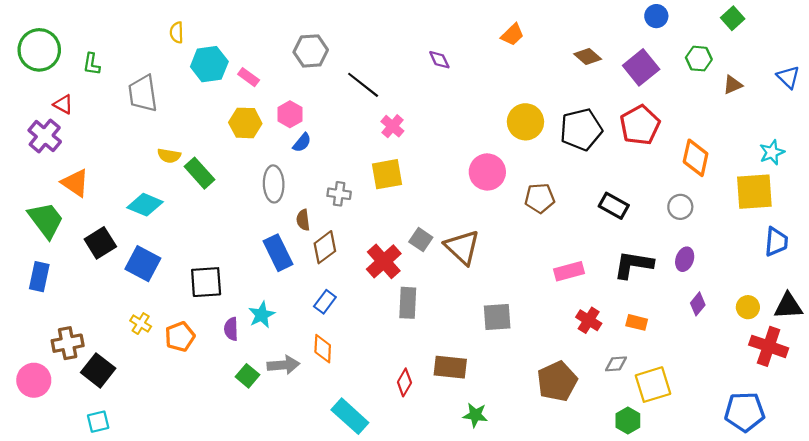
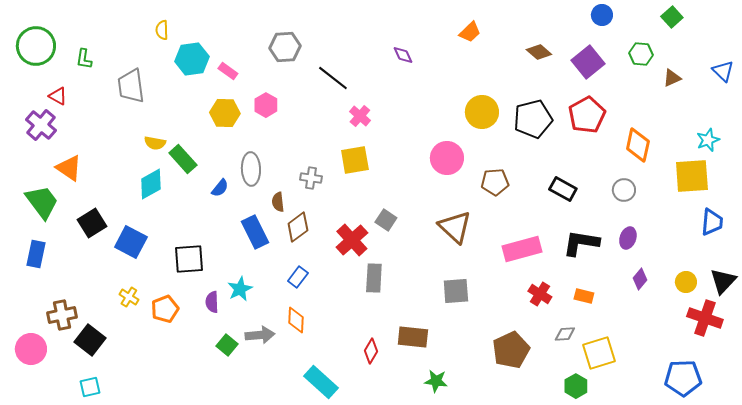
blue semicircle: (302, 143) -> (220, 188), moved
cyan diamond: (145, 205) -> (151, 184), moved, turned -52
brown triangle: (462, 247) -> (455, 227), moved
pink rectangle: (569, 271) -> (522, 249), size x1.4
black triangle: (788, 306) -> (723, 281), turned -44

